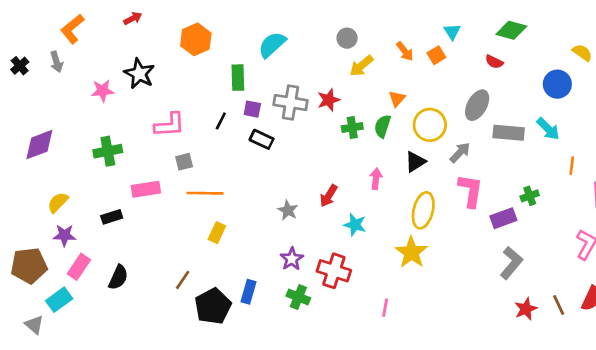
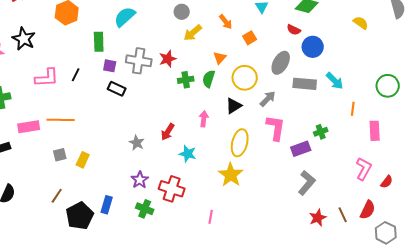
orange square: (436, 55) -> (250, 38), moved
blue circle: (557, 84) -> (313, 47), moved
black line: (221, 121) -> (76, 75), moved
gray square: (184, 162) -> (60, 155), moved
orange line: (205, 193) -> (61, 120), moved

